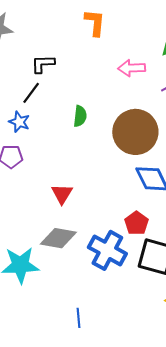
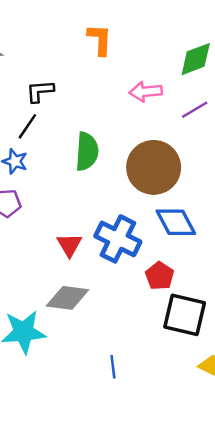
green semicircle: (80, 116) -> (87, 151), size x1.5
blue cross: (107, 250) -> (118, 239), moved
blue line: (79, 318) -> (113, 367), moved

